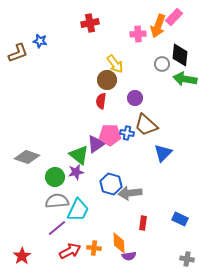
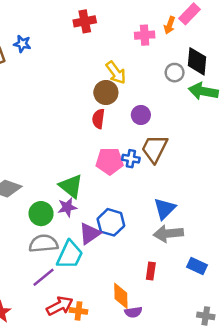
orange arrow: (158, 26) -> (170, 25), size x0.6
brown trapezoid: (146, 125) -> (155, 149), turned 75
purple triangle: (96, 144) -> (90, 234), moved
blue triangle: (163, 153) -> (165, 209), moved
gray arrow: (130, 193) -> (168, 234), moved
orange cross: (94, 248) -> (78, 311), moved

